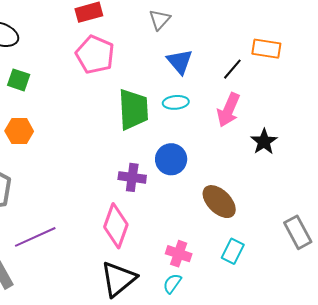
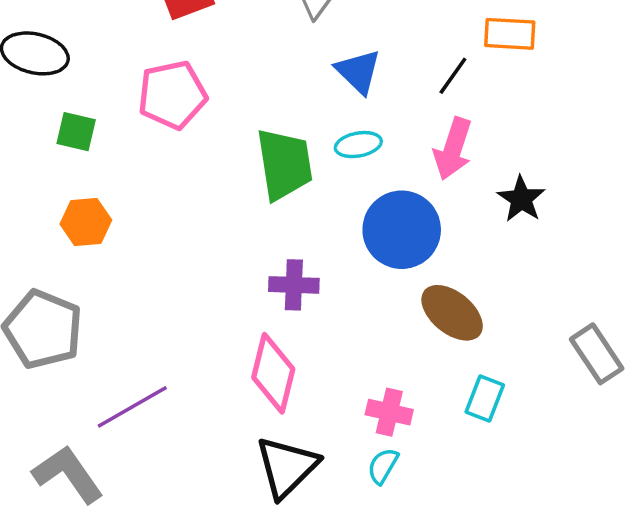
pink pentagon: (95, 55) -> (172, 95), moved, turned -30
blue circle: (171, 159) -> (402, 230), moved, size x1.4

